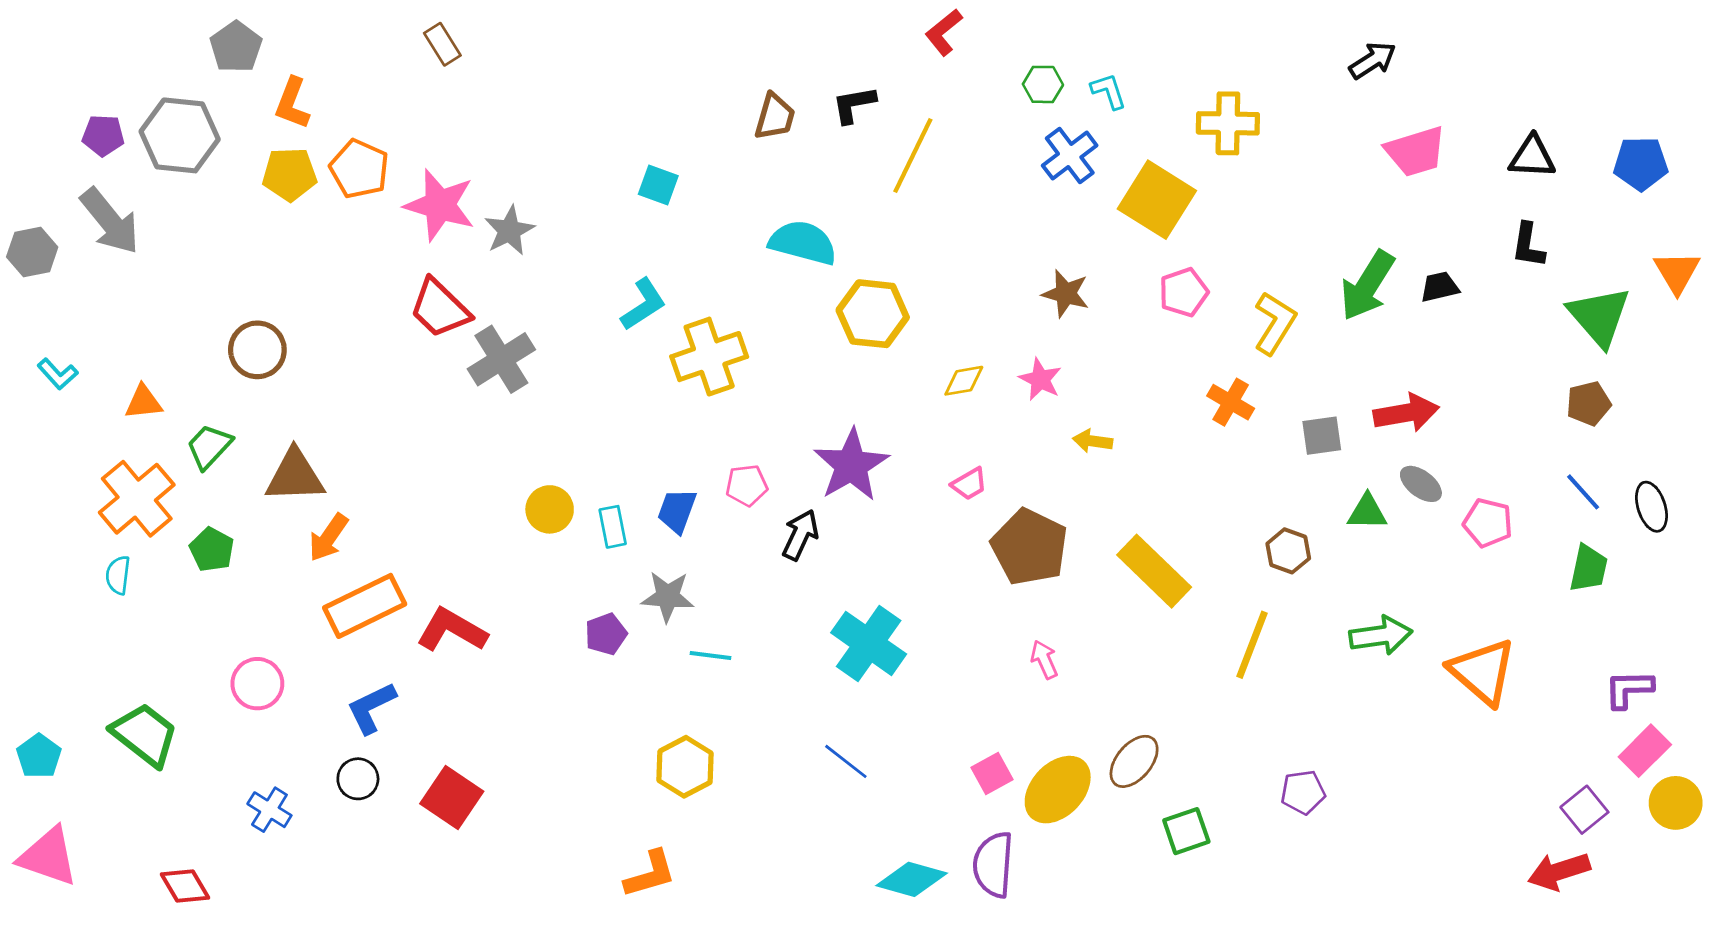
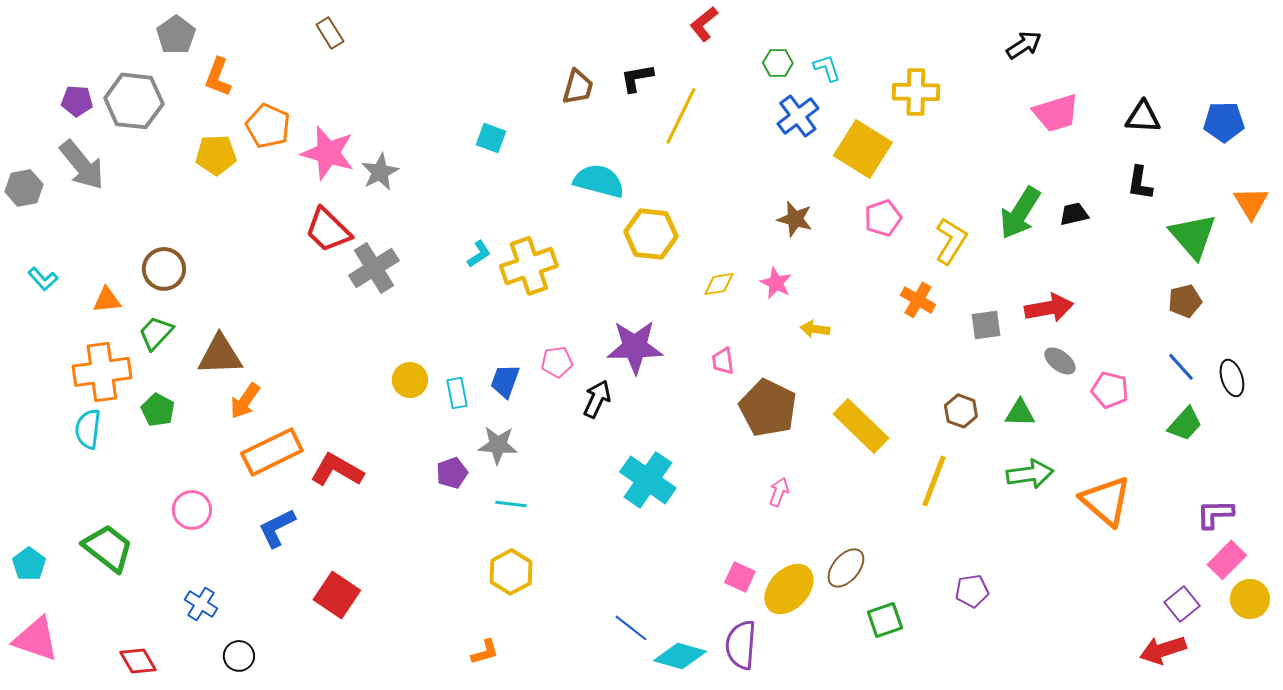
yellow pentagon: (290, 174) -> (216, 155), moved
cyan L-shape: (643, 304) -> (479, 254), moved, size x0.7
brown circle: (257, 350) -> (164, 269), moved
purple star: (851, 465) -> (635, 347), turned 30
pink trapezoid: (969, 484) -> (723, 361), turned 112
orange cross: (137, 499) -> (102, 372), turned 32
green triangle: (1367, 512) -> (1020, 413), moved
green trapezoid: (1588, 568) -> (1185, 424), turned 30
cyan semicircle: (118, 575) -> (88, 429), size x1.4
cyan line: (710, 656) -> (511, 504), moved
pink arrow: (1044, 660) -> (779, 492), turned 44
blue line: (846, 761) -> (631, 628), moved
pink square: (992, 773) -> (740, 577), turned -36
black circle: (358, 779) -> (239, 656), moved
orange L-shape: (650, 874) -> (485, 652), size x0.7

